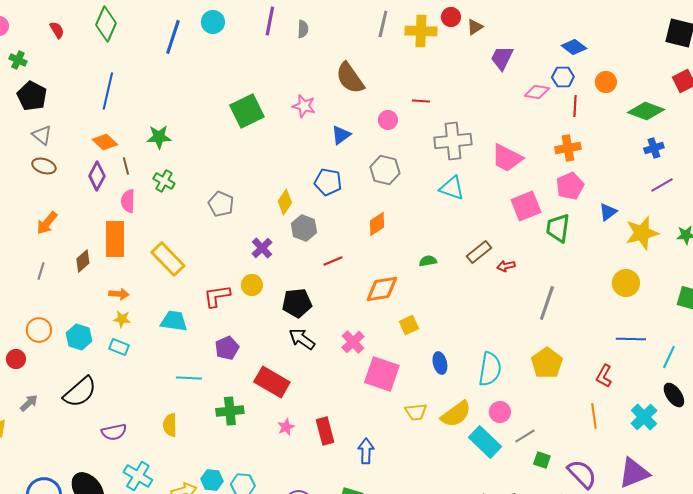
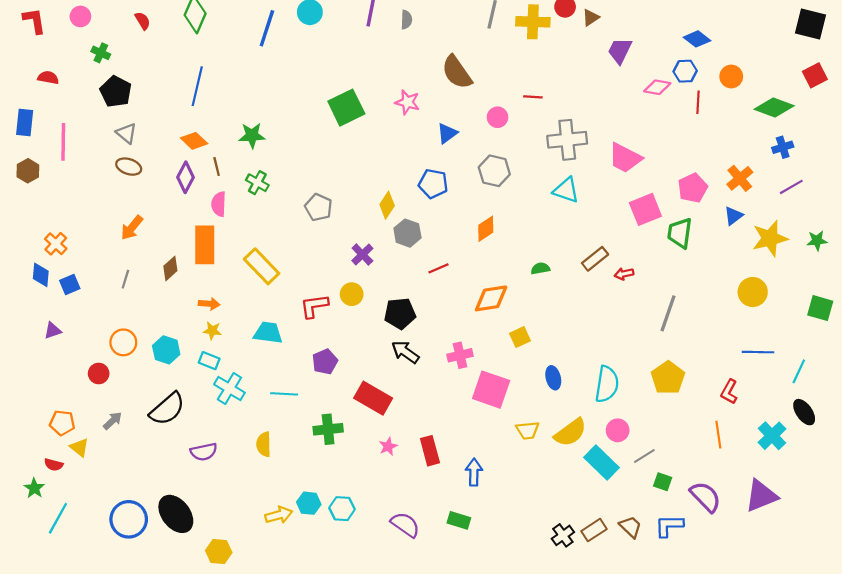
orange cross: (568, 148) -> (740, 178), moved, turned -30
pink cross: (353, 342) -> (460, 355), turned 30
cyan cross: (138, 476) -> (229, 389), moved

